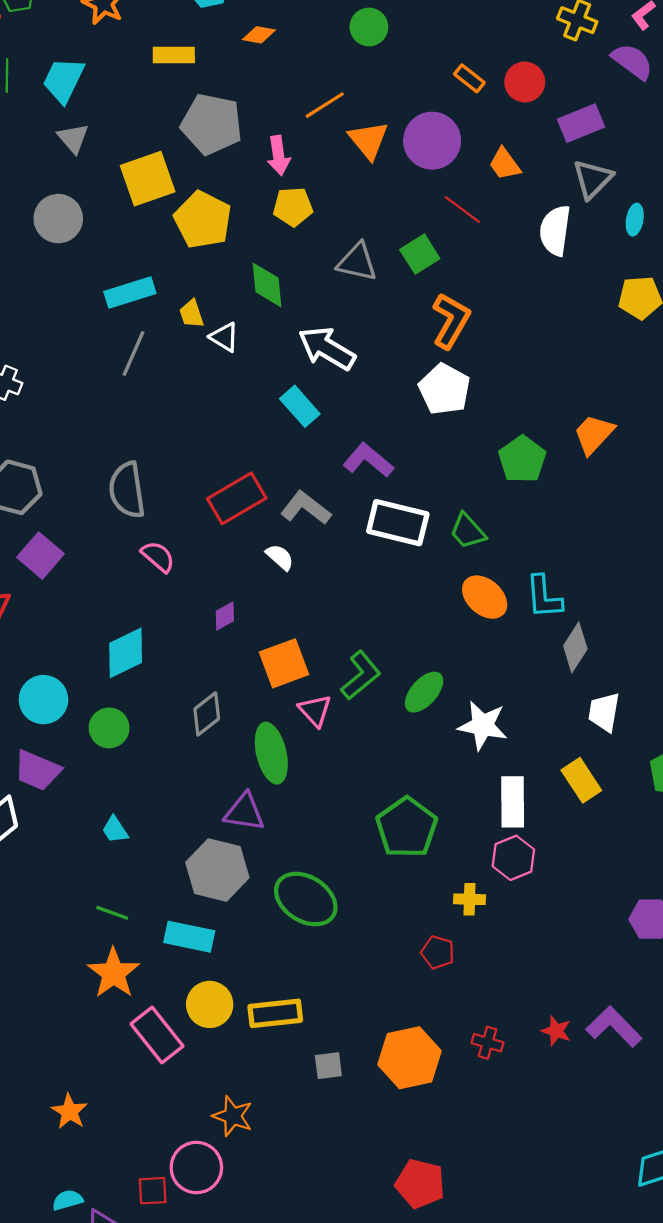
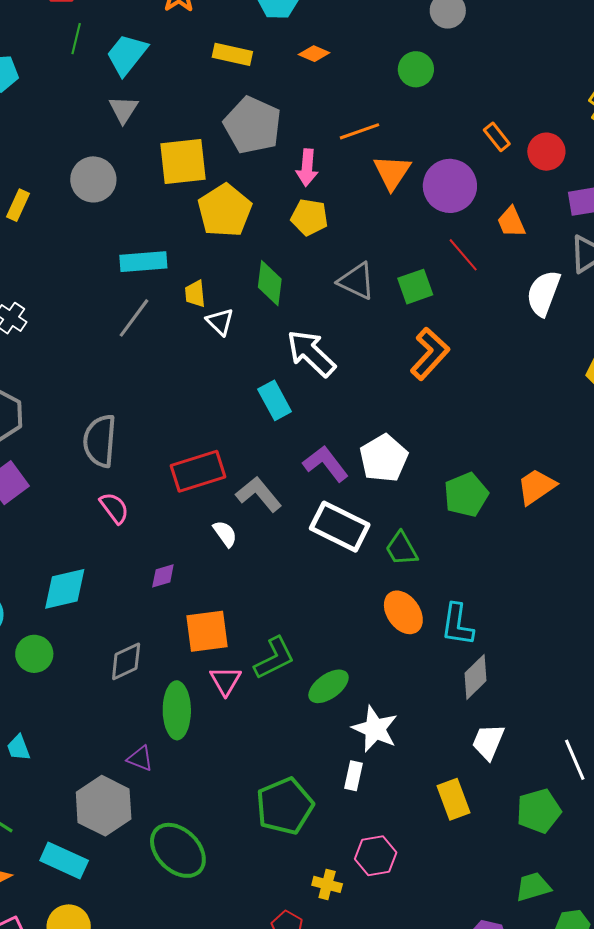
white pentagon: (444, 389) -> (384, 458), moved
white rectangle: (513, 802) -> (354, 776), moved, size x0.6
purple triangle: (244, 812) -> (140, 758), size x0.7

